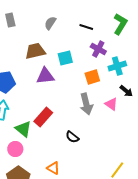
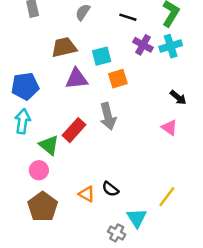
cyan cross: (117, 66) -> (171, 46), moved
orange square: (92, 77) -> (118, 79), moved
gray arrow: (86, 104) -> (108, 116), moved
pink triangle: (111, 104) -> (169, 128), moved
black semicircle: (72, 137) -> (110, 189), moved

